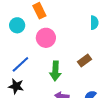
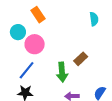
pink circle: (46, 38) -> (35, 44), moved
brown rectangle: (85, 60) -> (81, 59), moved

